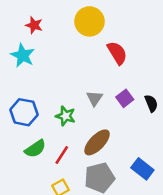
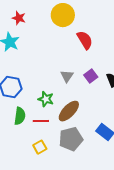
green star: (66, 116) -> (46, 99), moved
green semicircle: (35, 149) -> (20, 116), turned -48
red line: (62, 155) -> (41, 121), turned 56

